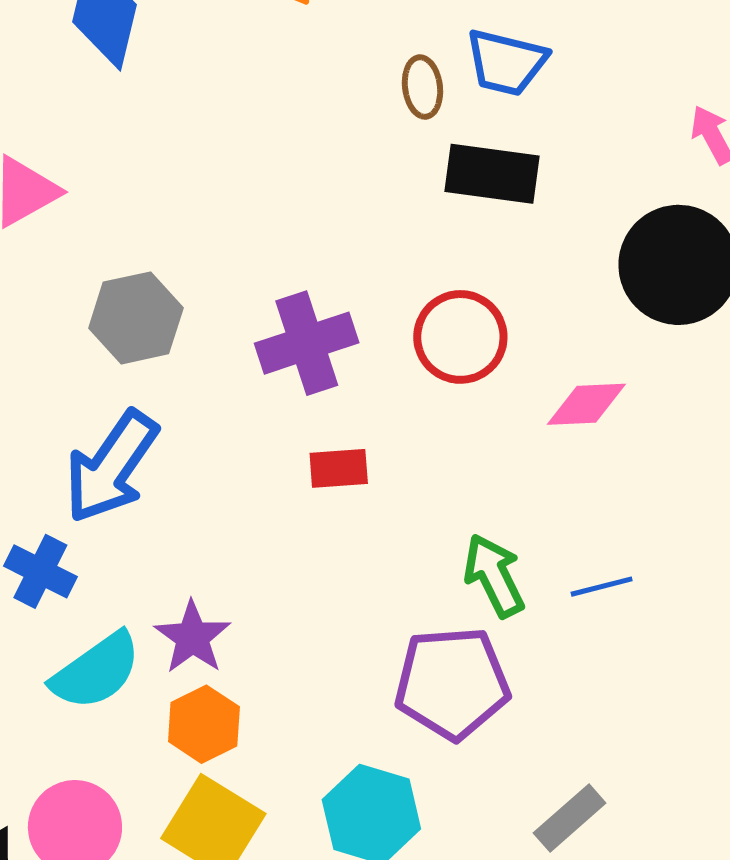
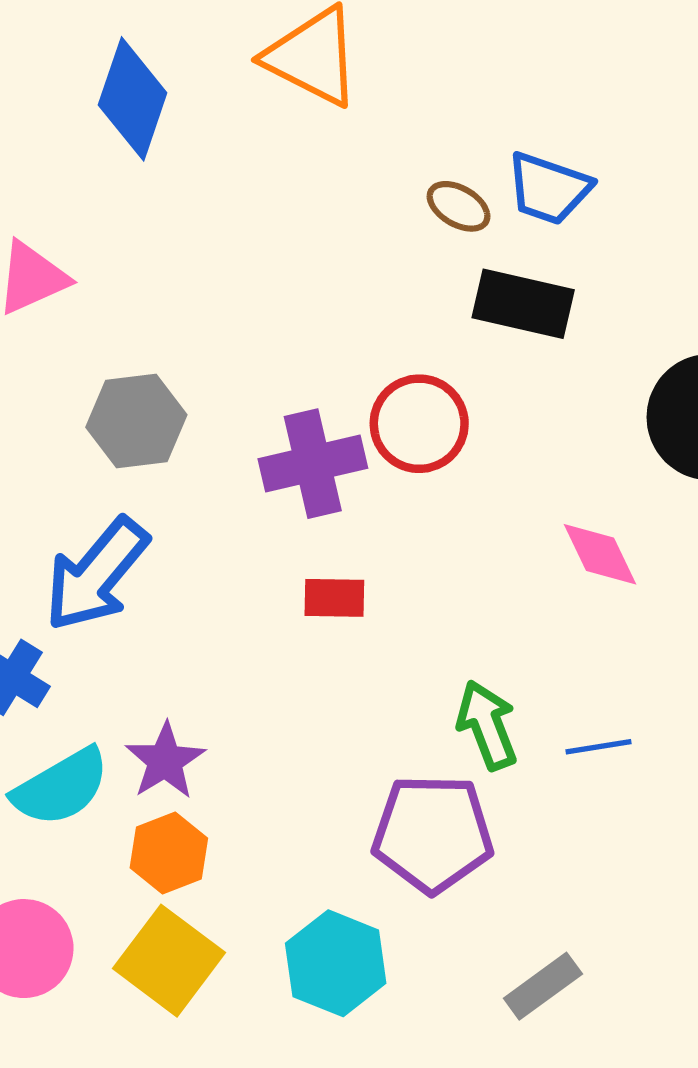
brown ellipse: (422, 87) -> (459, 206), turned -58
red circle: (460, 337) -> (419, 424), moved
pink diamond: (586, 404) -> (600, 554), turned 62

